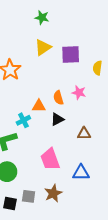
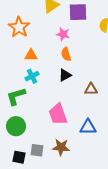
pink star: (79, 93) -> (63, 34), moved
orange triangle: (39, 106) -> (31, 55), moved
brown star: (53, 193) -> (61, 147), turned 30

